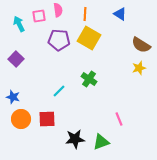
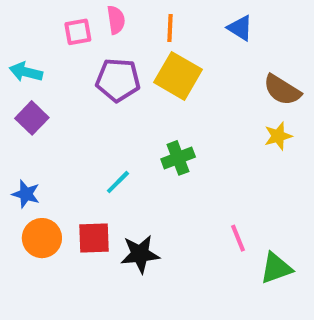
cyan arrow: (19, 24) -> (26, 72), moved, turned -49
green cross: (89, 79) -> (178, 158), turned 35
black star: (75, 139) -> (140, 254), moved
green triangle: (101, 142) -> (276, 268), moved

